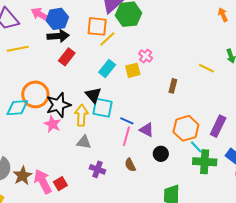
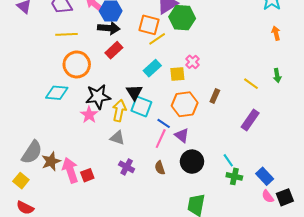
orange circle: (35, 94) -> (77, 64), moved
purple rectangle: (218, 126) -> (250, 120), moved
orange hexagon: (186, 128) -> (185, 104), moved
black circle: (161, 154) -> (192, 162), size x1.5
green cross: (205, 162) -> (234, 176), size x0.7

